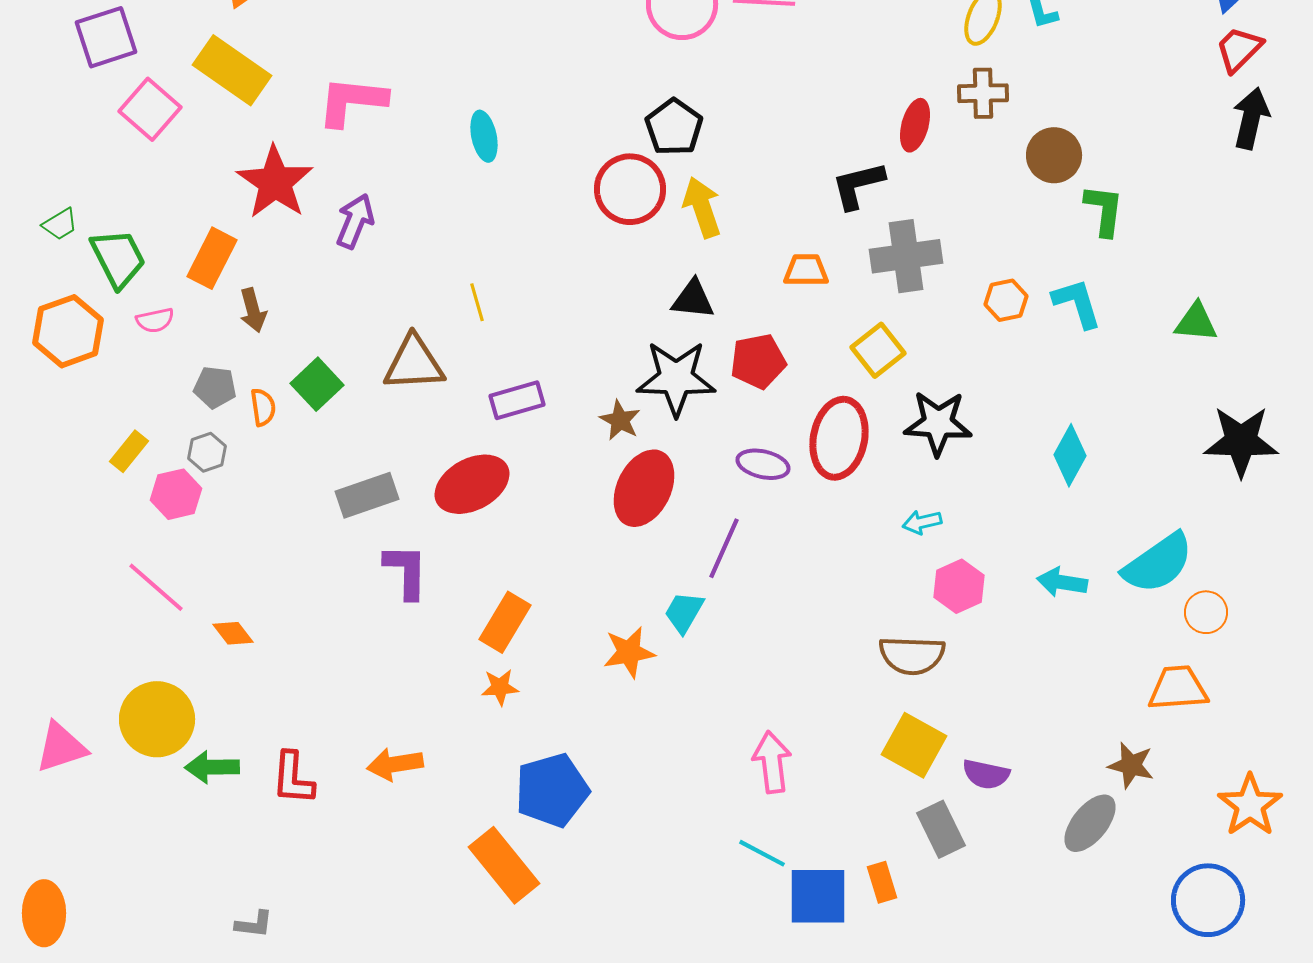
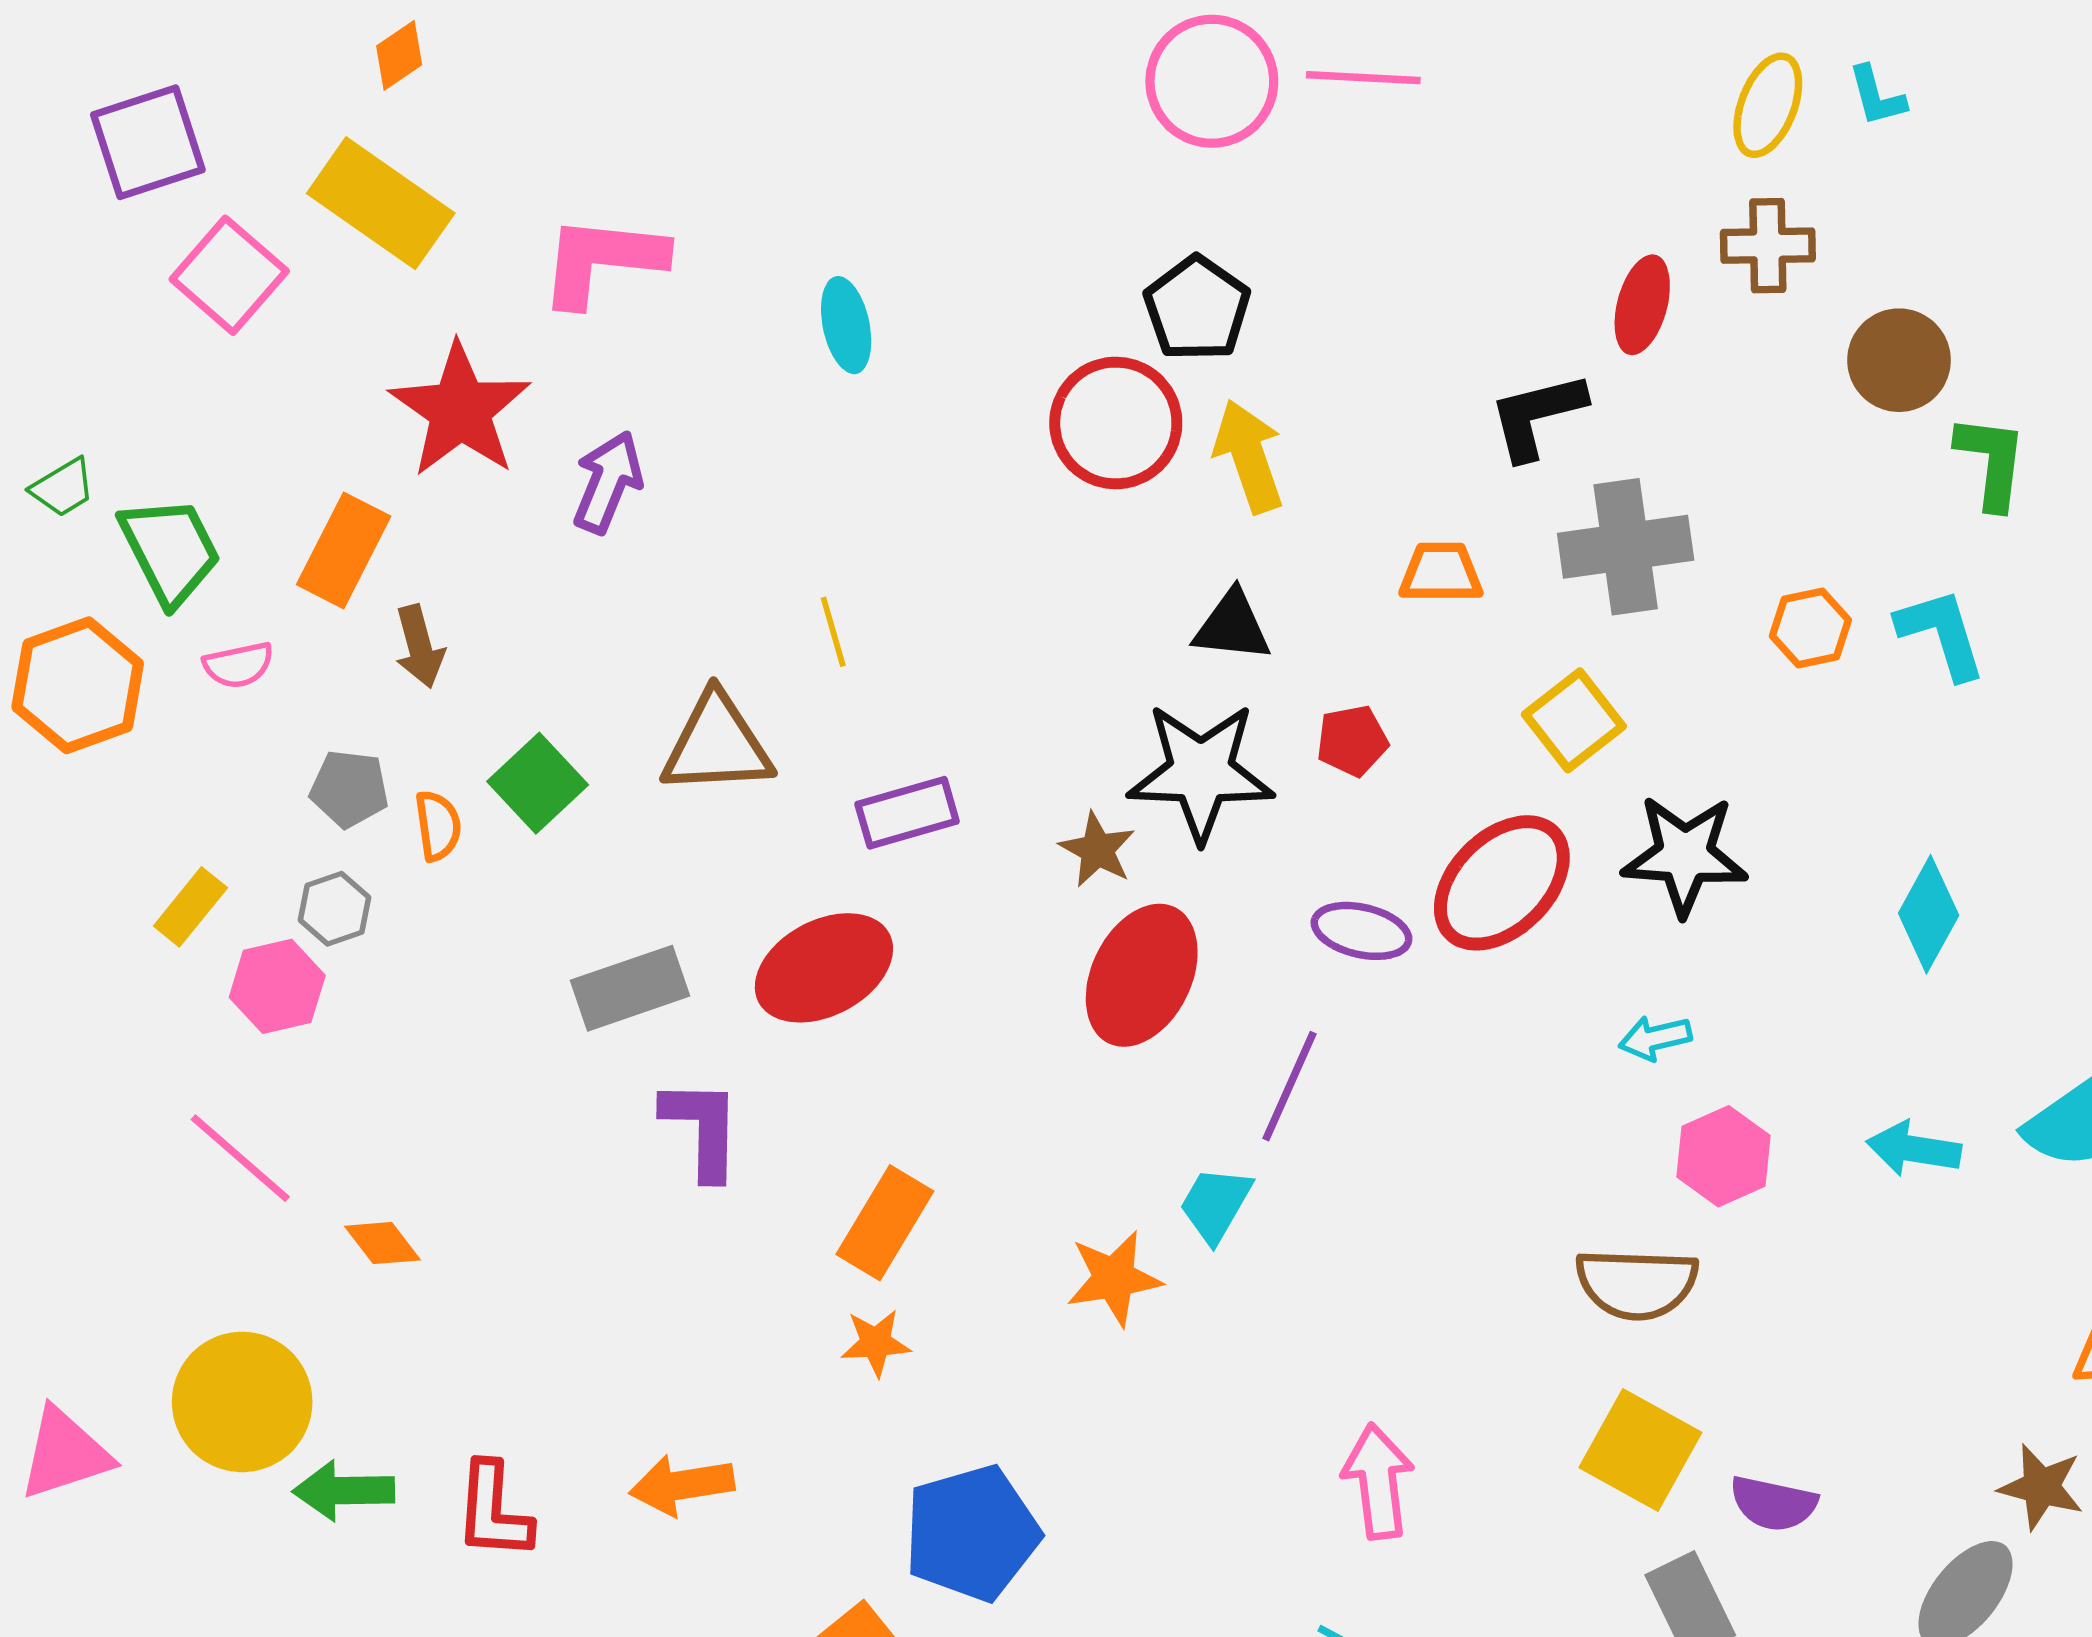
red pentagon: (758, 361) -> (1352, 741), size x0.7
red ellipse: (839, 438) -> (1502, 883), turned 34

